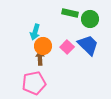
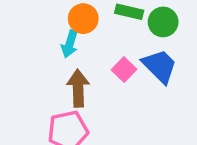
orange circle: (43, 46) -> (83, 19), moved
brown arrow: (40, 58) -> (78, 88), size x1.5

